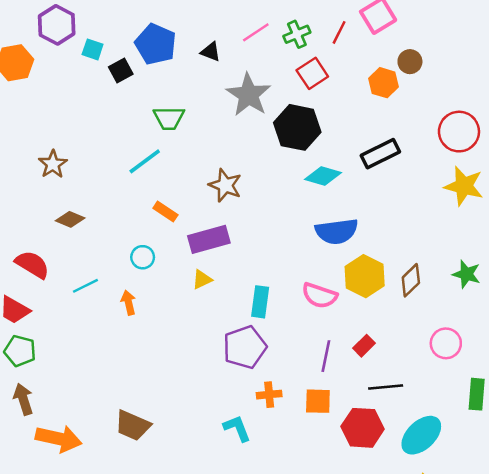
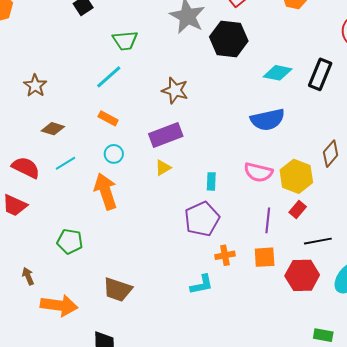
black rectangle: (380, 154) -> (320, 74), moved, turned -36
cyan diamond: (323, 176) -> (278, 73), moved
orange rectangle: (165, 211) -> (108, 118), moved
yellow hexagon: (365, 276) -> (296, 176), moved
cyan line: (85, 286) -> (66, 163), moved
cyan rectangle: (260, 302) -> (211, 181), size x0.7
orange arrow: (128, 303) -> (106, 191), size x1.8
green pentagon: (20, 351) -> (70, 241), moved
brown arrow: (23, 399) -> (28, 276), size x0.7
cyan L-shape: (237, 428) -> (202, 285), turned 105

